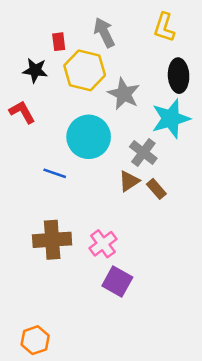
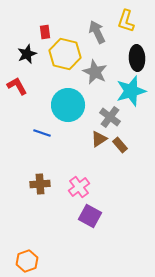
gray arrow: (104, 33) -> (97, 32), moved
black star: (35, 70) -> (27, 54), turned -30
brown cross: (52, 240) -> (40, 184), size x0.7

